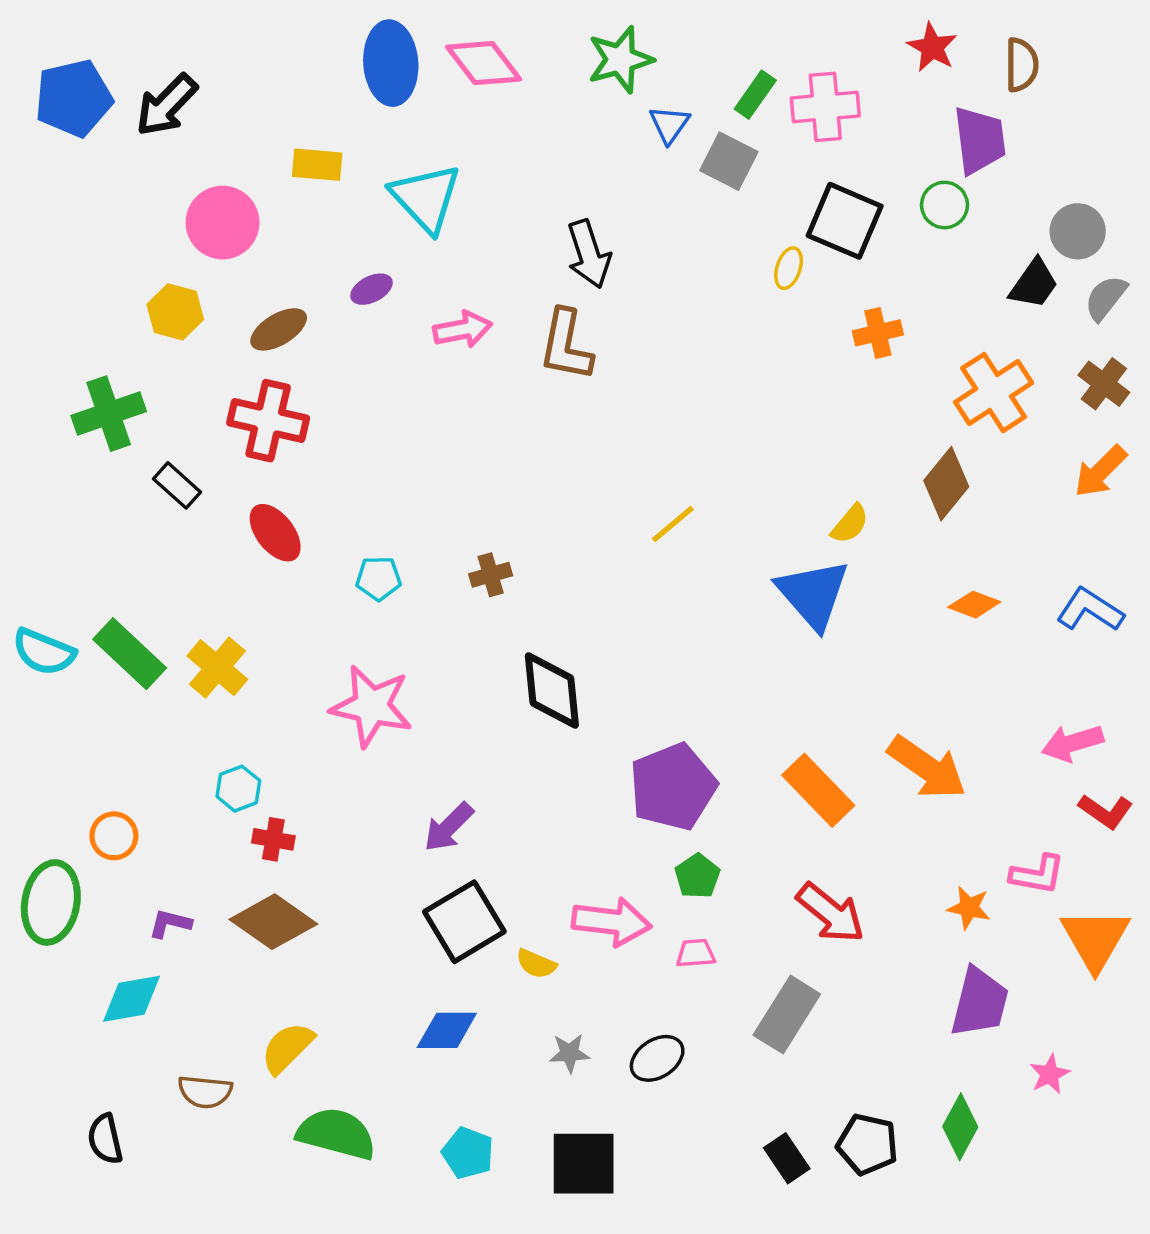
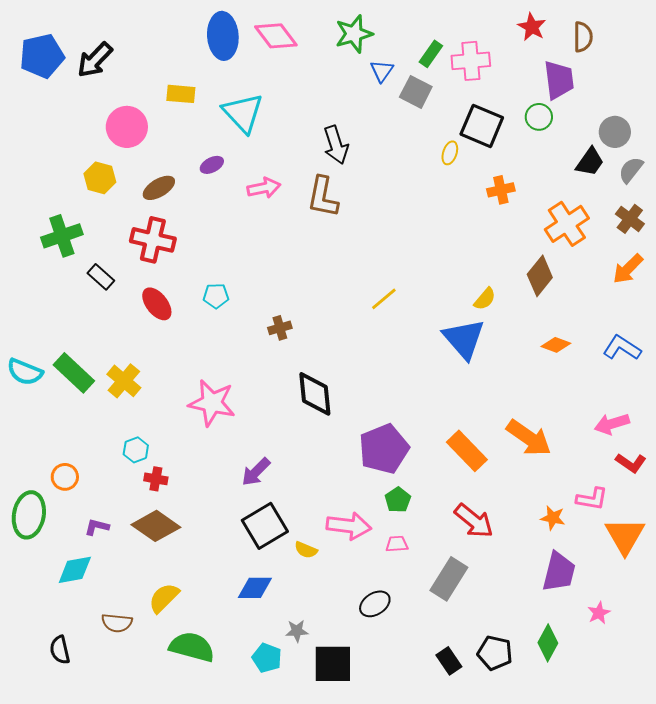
cyan pentagon: (378, 578) -> (216, 296), moved
gray star: (569, 1053) -> (297, 631), moved

